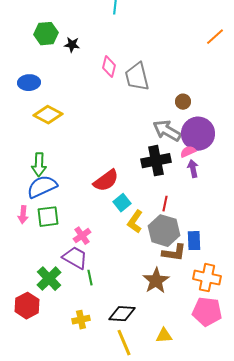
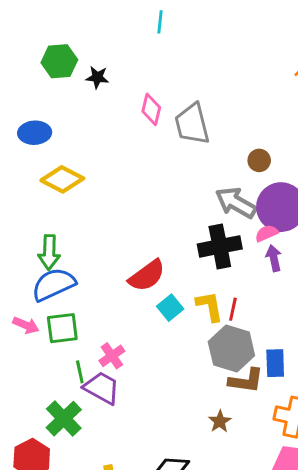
pink arrow: (23, 215) -> (26, 325), turned -72
yellow L-shape: (135, 222) -> (210, 306), moved, turned 135
green line: (90, 278) -> (80, 372), moved
brown star: (156, 281) -> (220, 421), size x0.6

